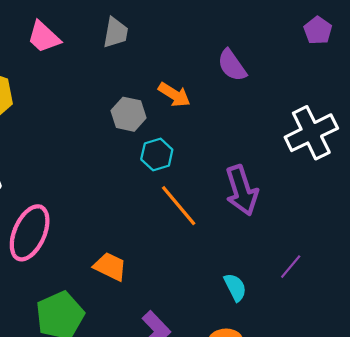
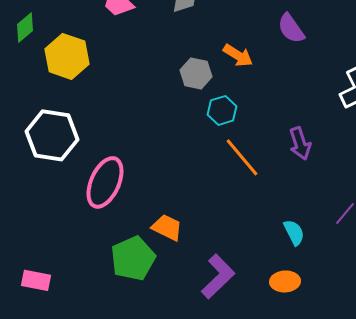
purple arrow: (242, 190) -> (300, 143), size x0.7
orange trapezoid: (110, 267) -> (167, 227), moved

